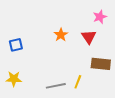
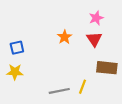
pink star: (100, 17) -> (96, 18), moved
yellow star: (14, 79) -> (15, 72), moved

